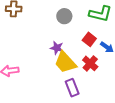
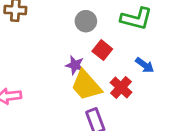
red square: (89, 39) -> (102, 50), moved

